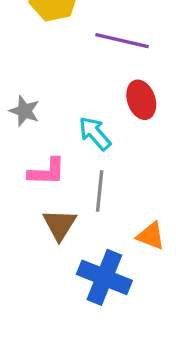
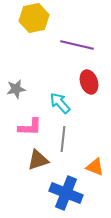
gray star: (24, 111) -> (16, 89), turned -30
brown triangle: (60, 225) -> (38, 160), turned 40

